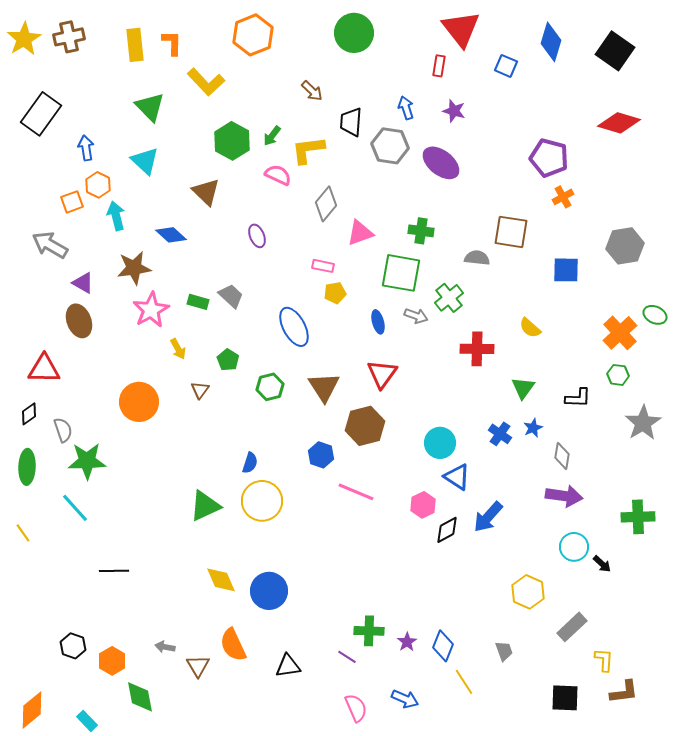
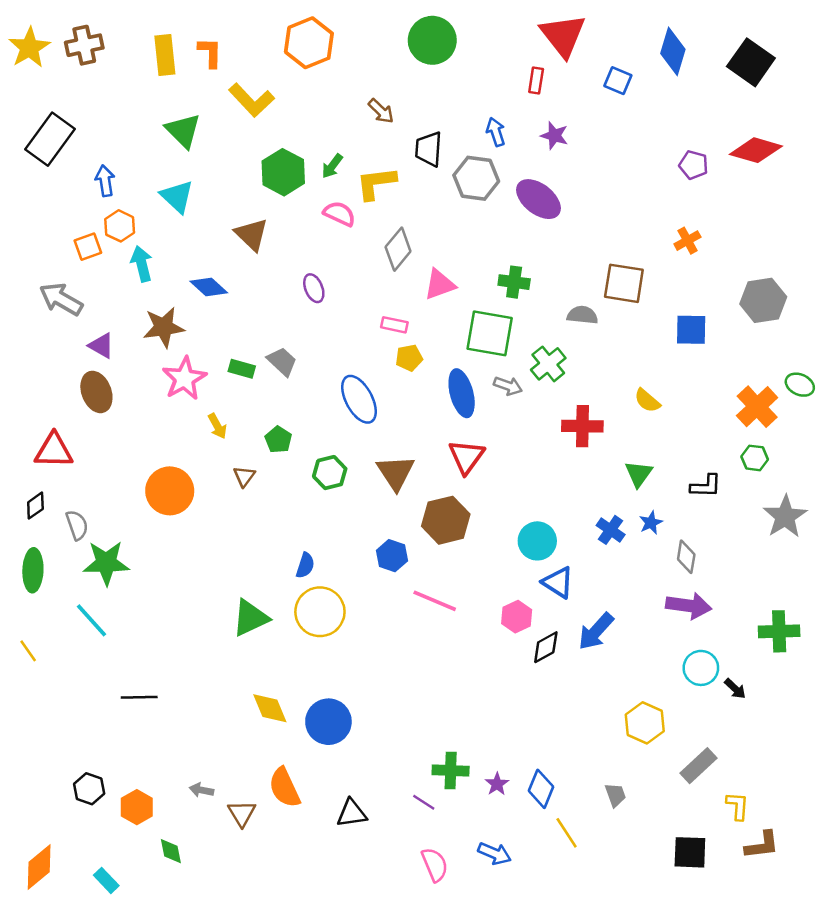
purple pentagon: (549, 158) -> (694, 165), moved, size x0.6
blue ellipse: (378, 322) -> (462, 393), size x1.6
green diamond: (140, 697) -> (171, 851), size x0.7

